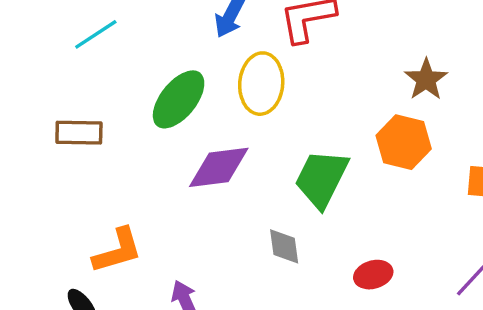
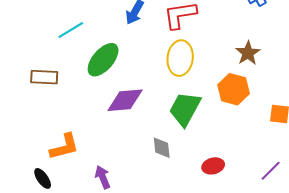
cyan line: (96, 34) -> (71, 30), moved
yellow ellipse: (261, 84) -> (180, 58), moved

